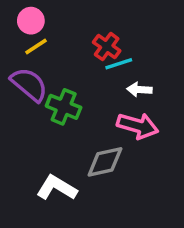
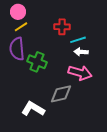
red cross: (107, 47) -> (62, 27), turned -35
cyan line: (119, 64) -> (78, 40), moved
purple semicircle: (29, 84) -> (17, 49), turned -135

